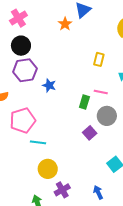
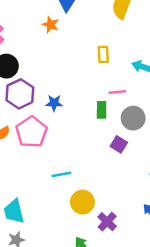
pink pentagon: (23, 120) -> (31, 132), moved

